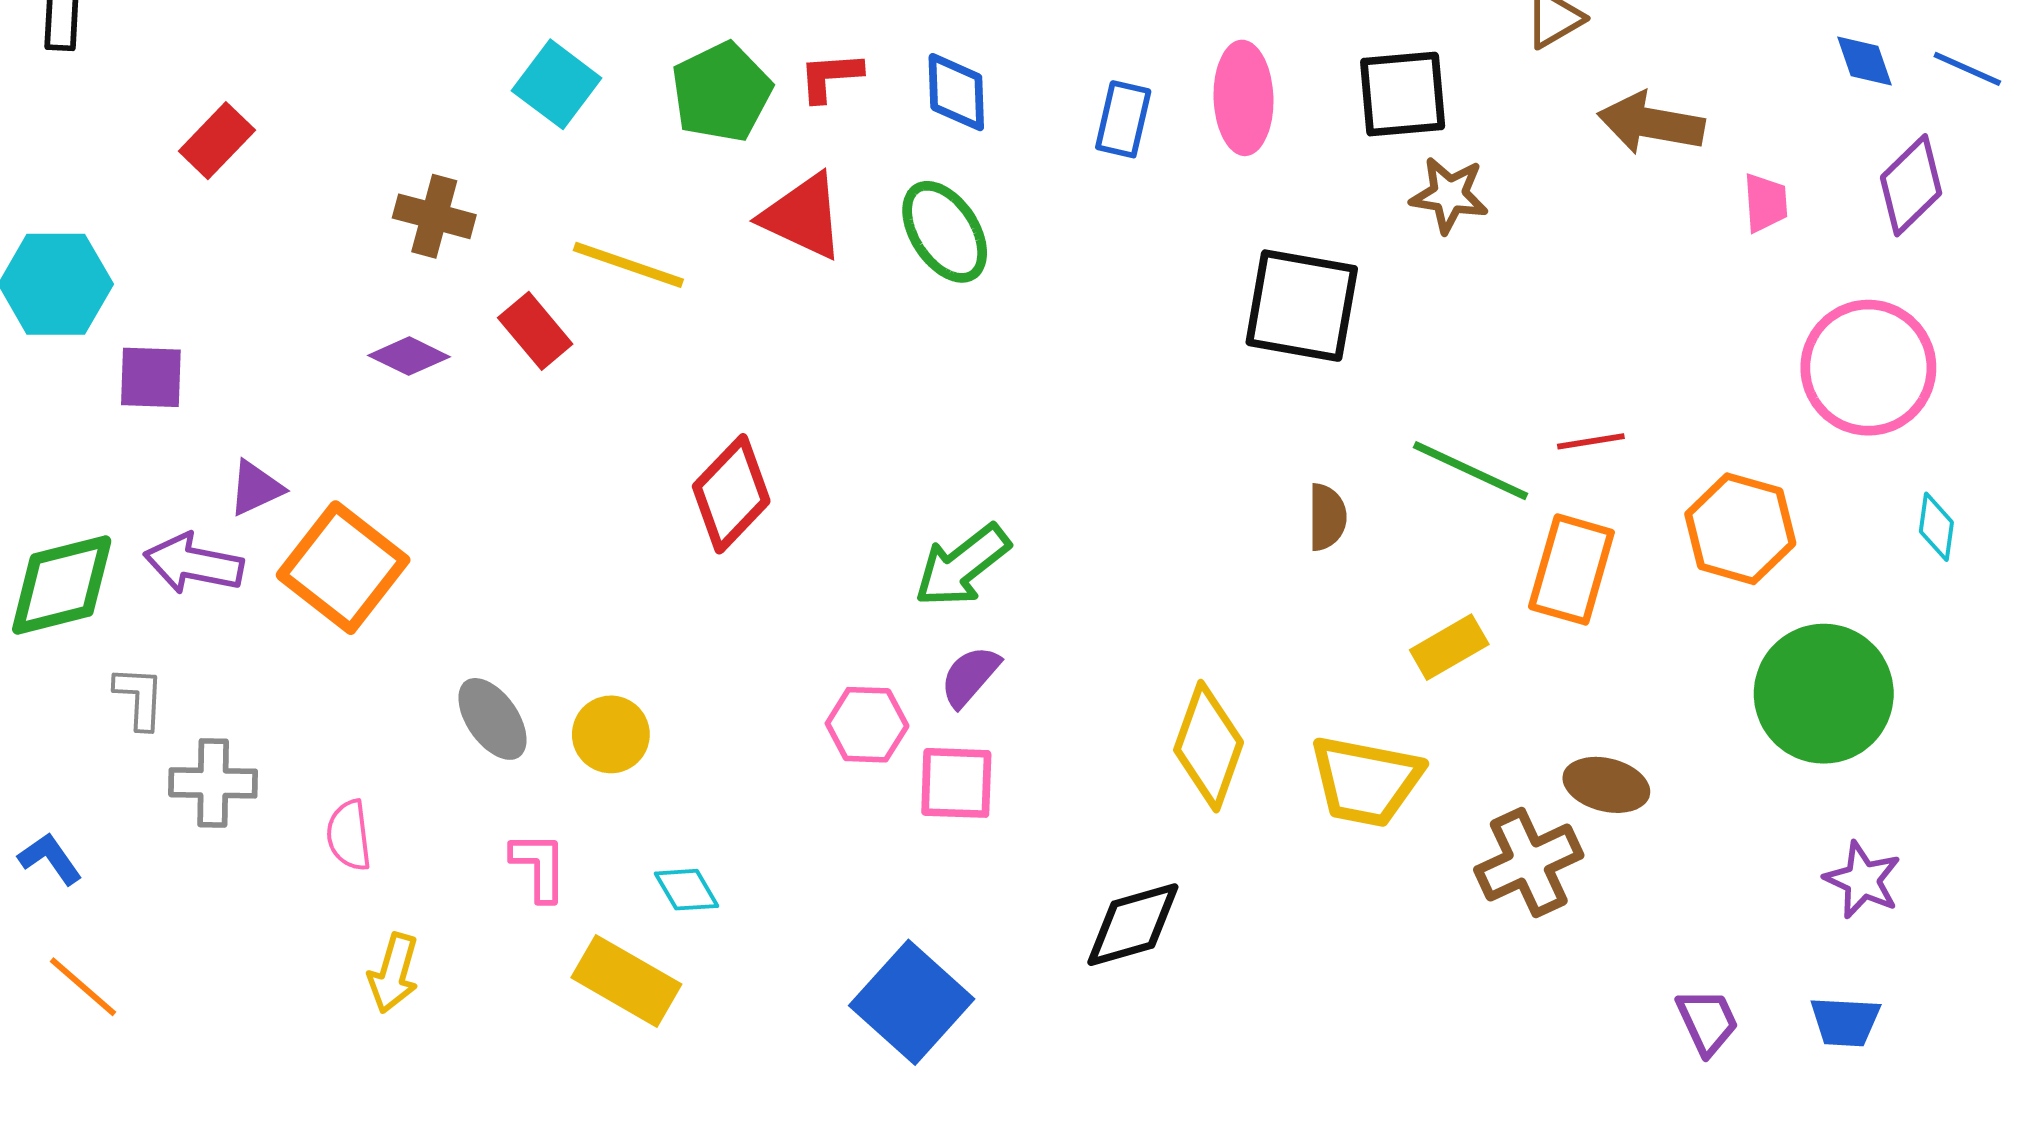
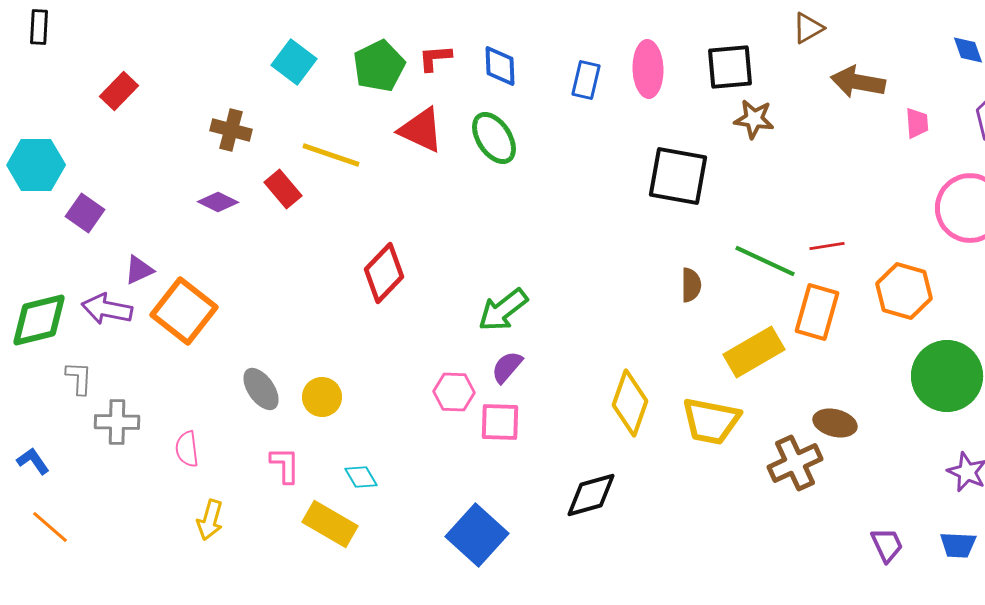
purple square: (151, 377) -> (85, 213), turned 33
yellow rectangle: (1449, 647) -> (754, 352), size x1.5

